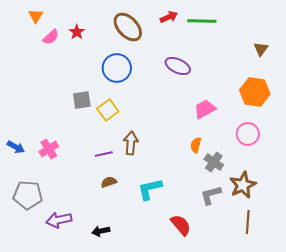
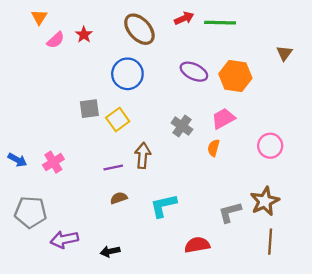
orange hexagon: (255, 92) -> (235, 76), moved
orange semicircle: (196, 145) -> (214, 148), moved
gray cross: (214, 162) -> (182, 126), moved
red semicircle: (181, 225) -> (197, 245), turned -60

